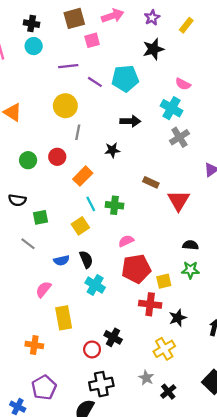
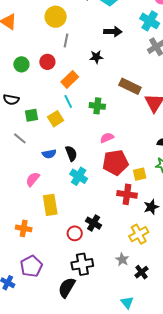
brown rectangle: (151, 182) -> (130, 86), size x1.5
cyan line: (91, 204) -> (68, 101), moved
yellow square: (80, 226) -> (56, 119), moved

